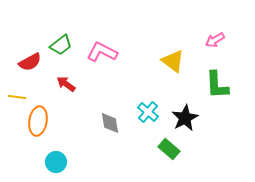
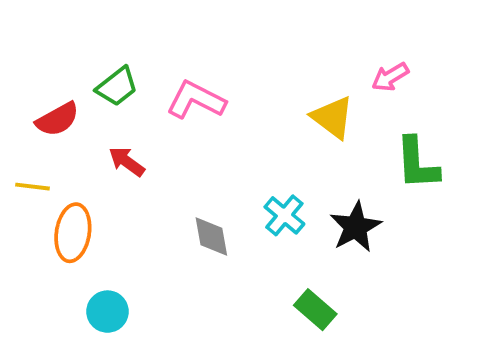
pink arrow: (215, 40) -> (390, 77), moved
green rectangle: (169, 149) -> (315, 310), moved

